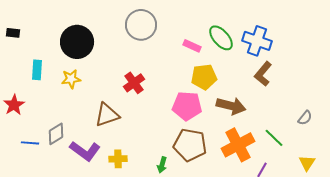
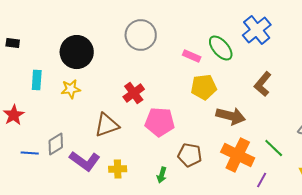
blue cross: (257, 41) -> (257, 30), moved, turned 32
pink pentagon: (187, 106) -> (160, 122), moved
brown pentagon: (190, 145) -> (190, 155), size x0.7
orange cross: (238, 145) -> (238, 155), turned -36

